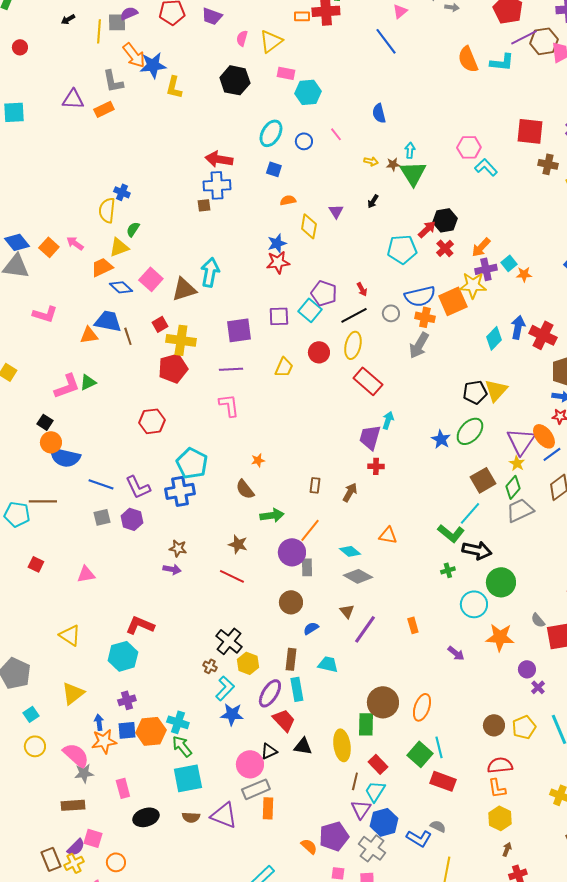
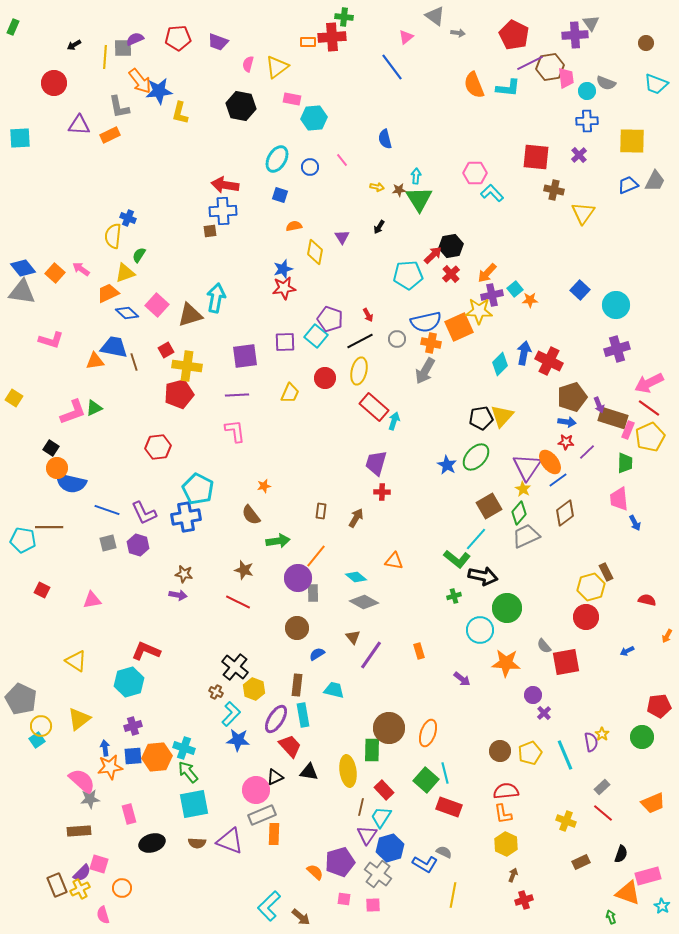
red circle: (20, 47) -> (54, 83), moved, size x1.6
cyan arrow: (388, 420) -> (394, 421), moved
yellow circle: (35, 746) -> (41, 726), moved

